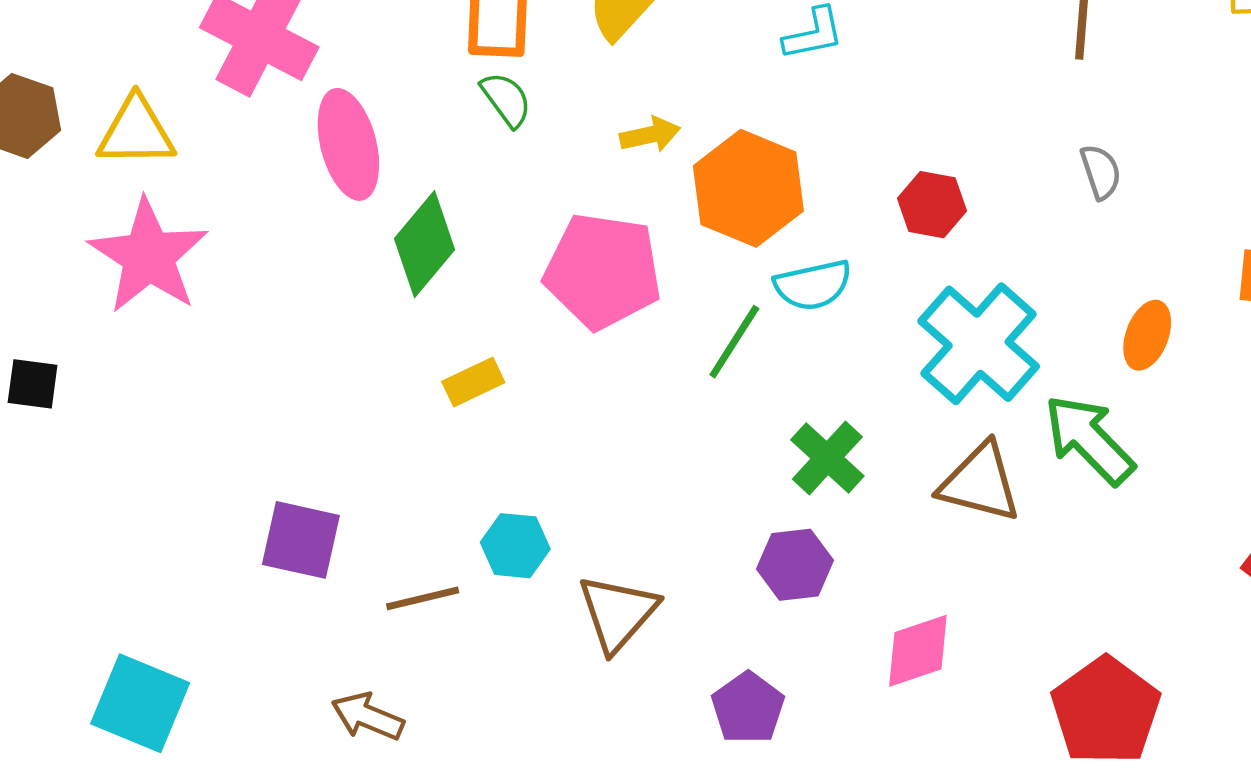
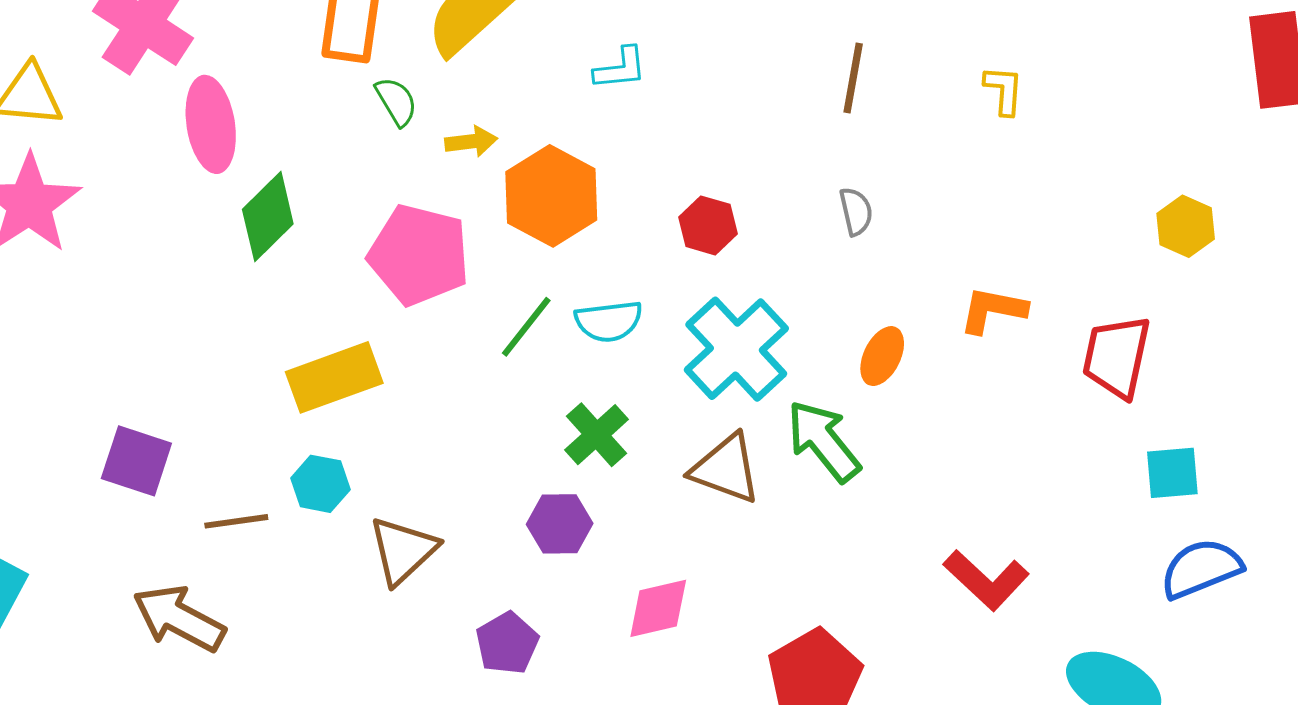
green semicircle: (506, 99) -> (396, 101), moved
cyan semicircle: (813, 285) -> (609, 321), moved
yellow rectangle: (473, 382) -> (334, 377), moved, size x1.8
brown arrow: (368, 716) -> (179, 618), size x1.5

